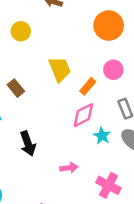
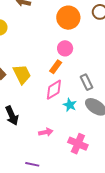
yellow trapezoid: (60, 69) -> (22, 74), moved
pink circle: (113, 70) -> (65, 48), moved

